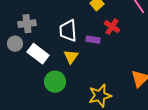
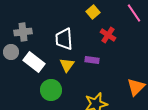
purple rectangle: (93, 40) -> (92, 60), moved

